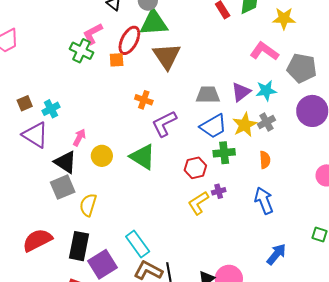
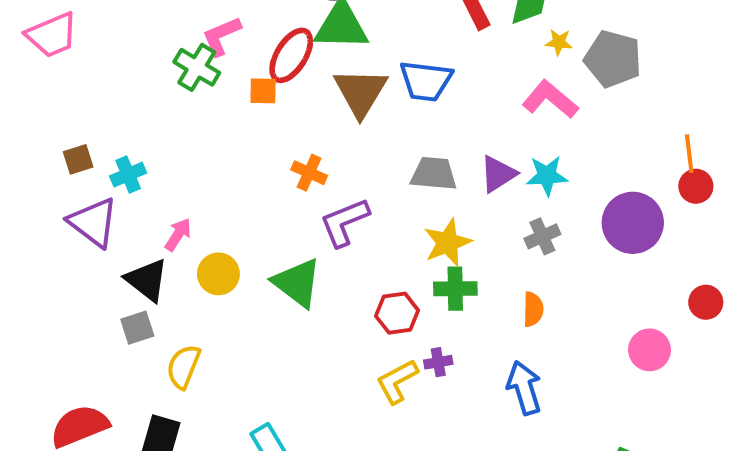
yellow star: (284, 18) -> (559, 42), moved, size x0.6
gray pentagon: (302, 68) -> (613, 59), moved
yellow star: (245, 125) -> (447, 243), moved
blue trapezoid: (213, 126) -> (426, 81), moved, turned 32
gray square: (63, 187) -> (137, 328), size x0.7

